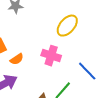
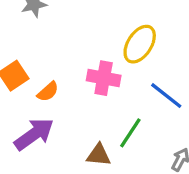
yellow ellipse: (67, 26) -> (140, 44), moved

